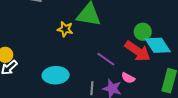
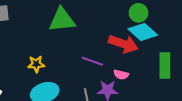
yellow star: (65, 29) -> (36, 64), moved
green circle: (143, 32) -> (138, 13), moved

